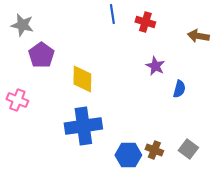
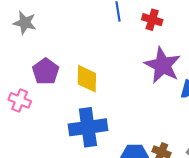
purple pentagon: (41, 55) -> (46, 71), moved
purple star: (155, 66) -> (163, 65), size x1.8

